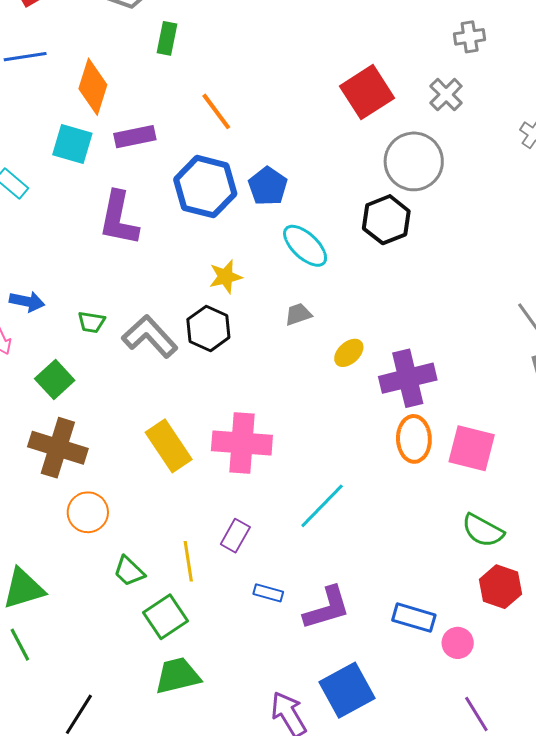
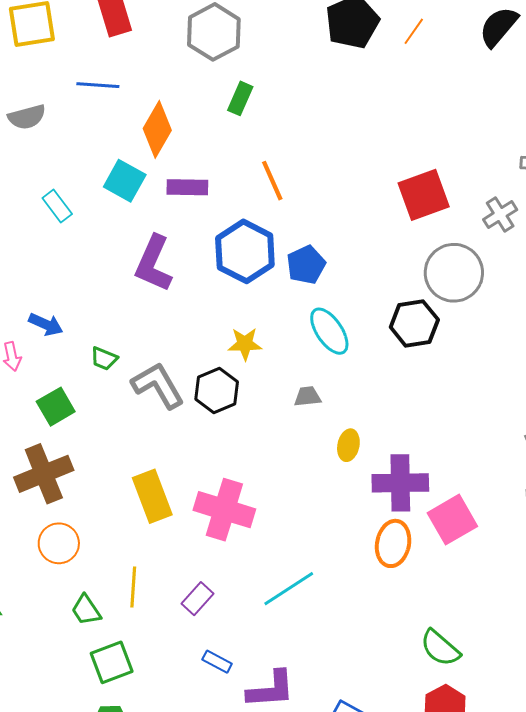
yellow ellipse: (349, 353) -> (348, 445), turned -48
brown cross: (58, 448) -> (44, 474), turned 38
pink square: (472, 448) -> (452, 520), moved, turned 33
yellow line: (188, 561) -> (133, 587), moved

